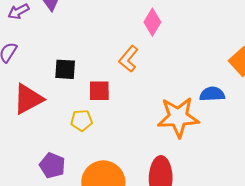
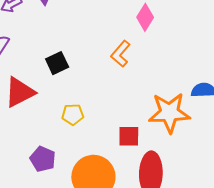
black square: (65, 69) -> (57, 63), turned -30
red square: (99, 91) -> (129, 136), moved

